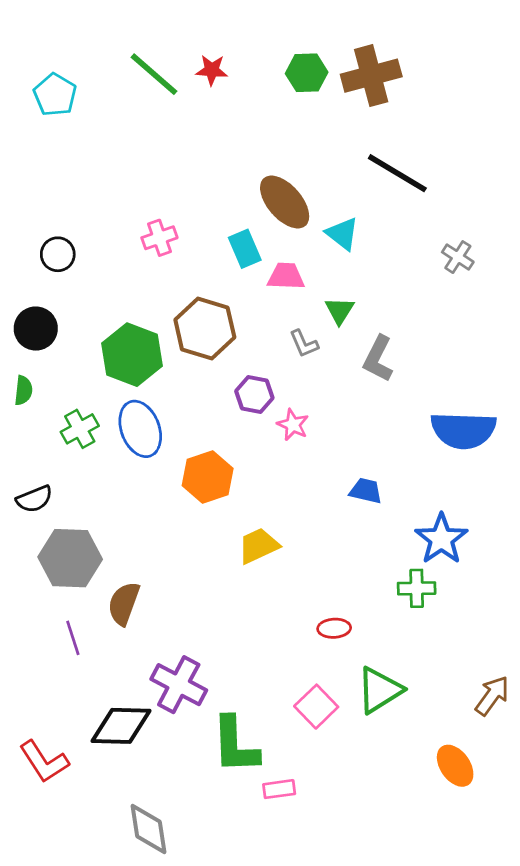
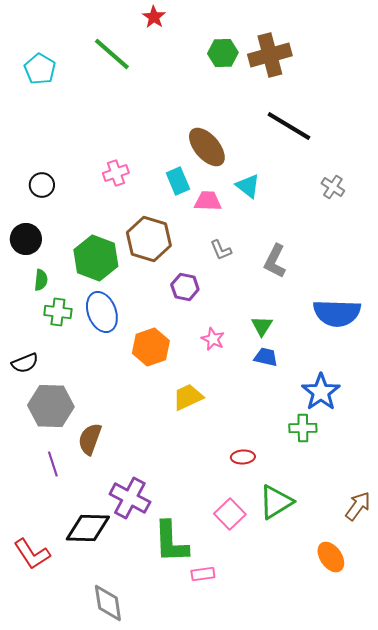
red star: (212, 70) -> (154, 17), moved, turned 30
cyan triangle: (342, 234) -> (248, 186), moved
green triangle: (340, 311) -> (262, 326), moved
green semicircle: (23, 390) -> (41, 280), moved
pink star: (293, 425) -> (213, 339), moved
green cross: (80, 429) -> (58, 312), turned 36

